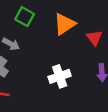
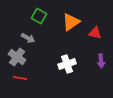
red triangle: (94, 38) -> (95, 33), turned -40

